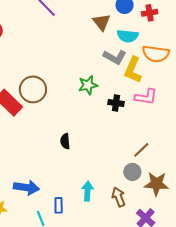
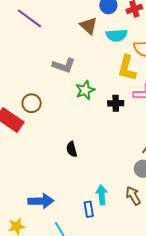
gray L-shape: (115, 57) -> (64, 65), moved
brown circle: (33, 89) -> (32, 103), size x0.7
blue rectangle: (59, 205) -> (89, 209), moved

